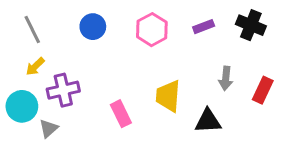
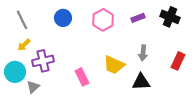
gray arrow: (226, 78) -> (143, 53), moved
yellow trapezoid: (168, 96) -> (114, 65), turned -70

